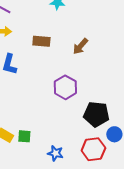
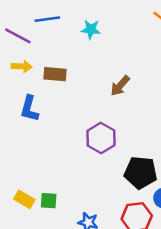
brown rectangle: (41, 41) -> (55, 74), moved

